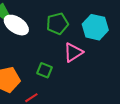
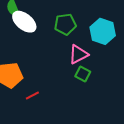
green square: (44, 70) -> (83, 74), moved

